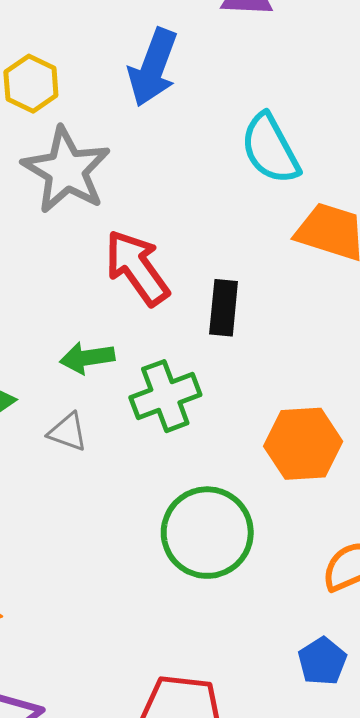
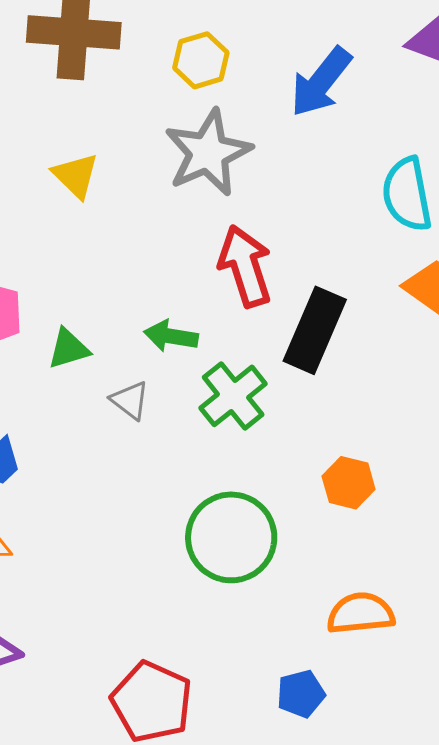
black rectangle: (224, 308) -> (315, 330), size x1.5
green cross: (165, 396) -> (233, 396), turned -36
orange hexagon: (303, 444) -> (349, 483), size x0.7

